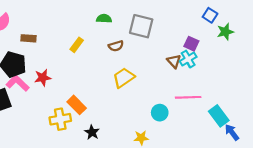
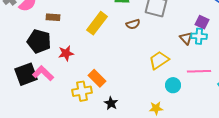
yellow rectangle: (77, 45) -> (97, 23), size x1.6
cyan cross: (188, 59) -> (199, 36), turned 35
yellow trapezoid: (124, 78) -> (159, 60), moved
pink L-shape: (18, 83) -> (43, 73), moved

